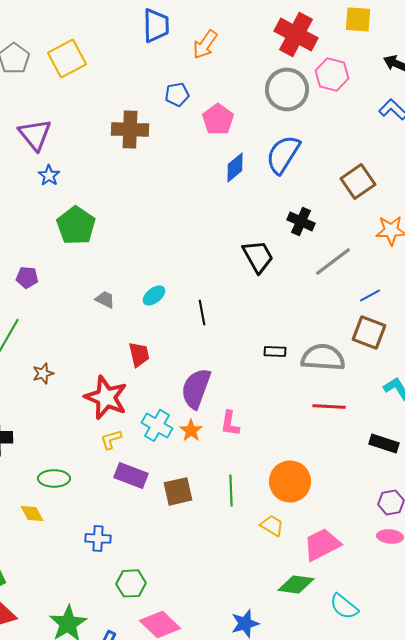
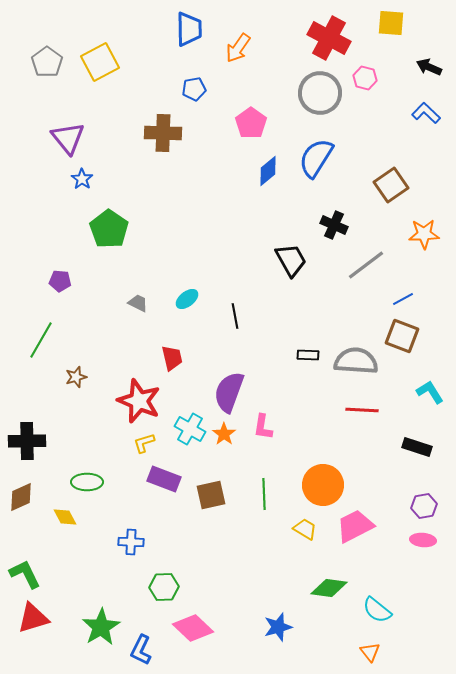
pink hexagon: (332, 74) -> (365, 78), size x0.7
blue pentagon: (177, 94) -> (194, 89), moved
pink trapezoid: (322, 544) -> (355, 526), moved

